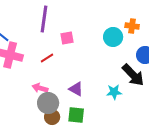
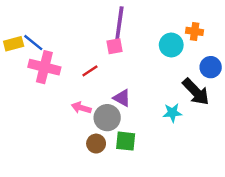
purple line: (44, 19) -> (119, 23), moved
purple triangle: (76, 89) -> (122, 98), moved
gray circle: (48, 103) -> (107, 118), moved

